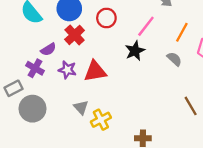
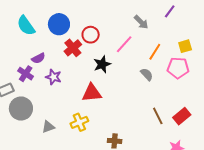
red cross: (75, 35) -> (73, 48), moved
black star: (135, 51) -> (102, 64), moved
red triangle: (95, 71) -> (92, 93), moved
gray triangle: (81, 107) -> (48, 127), moved, turned 48

